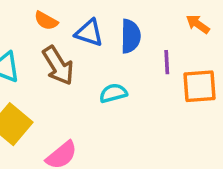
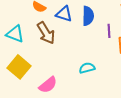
cyan semicircle: (113, 93) -> (87, 68), moved

